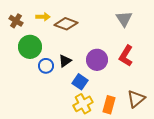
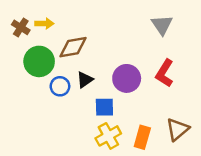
yellow arrow: (43, 17) -> (44, 24), moved
brown diamond: (66, 24) -> (73, 47), moved, turned -30
blue square: (80, 82) -> (104, 107), turned -35

